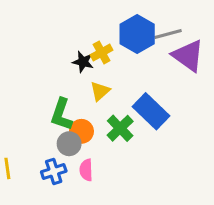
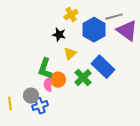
blue hexagon: (137, 34) -> (94, 30), moved
yellow cross: (102, 53) -> (71, 15), moved
gray circle: (69, 144) -> (31, 96), moved
pink semicircle: (86, 170) -> (48, 85), moved

